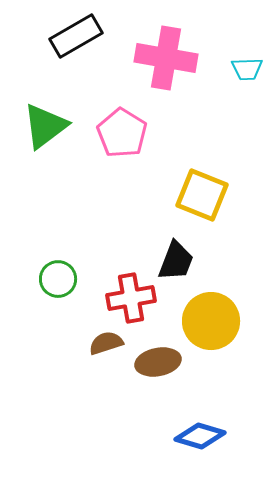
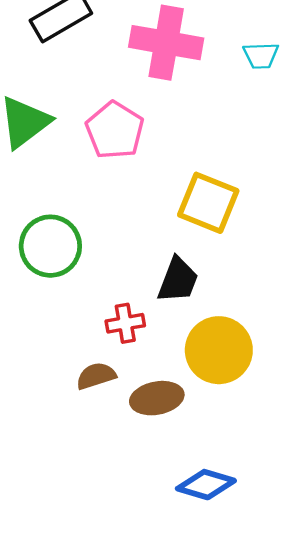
green circle: (58, 279) -> (50, 246), moved, size x1.4
red cross: (131, 298) -> (125, 323), size x0.7

